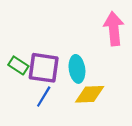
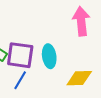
yellow diamond: (90, 94) -> (79, 78), moved

